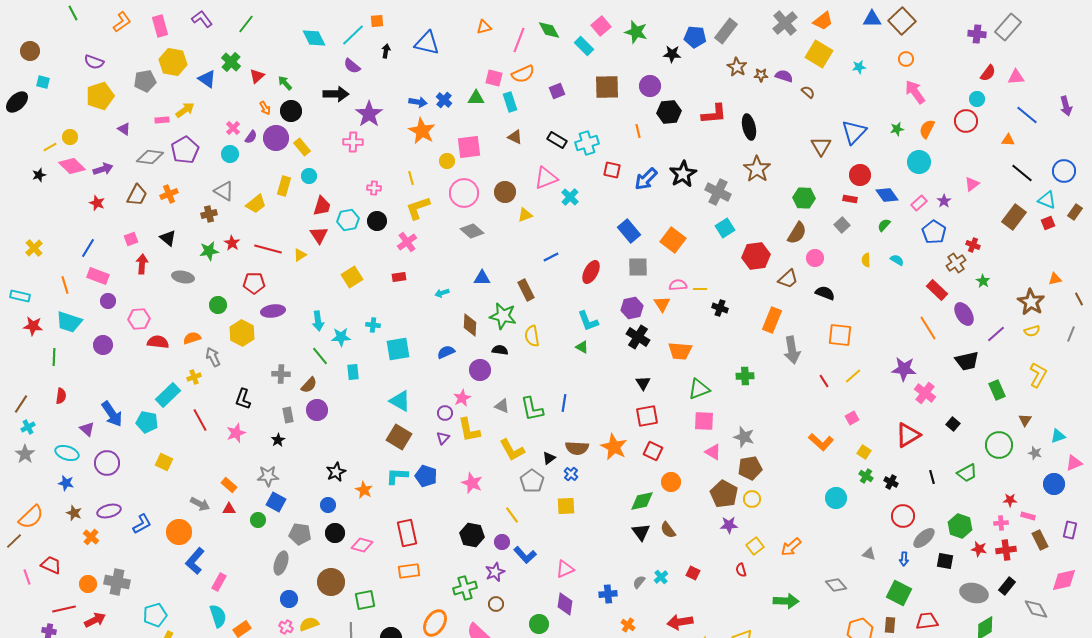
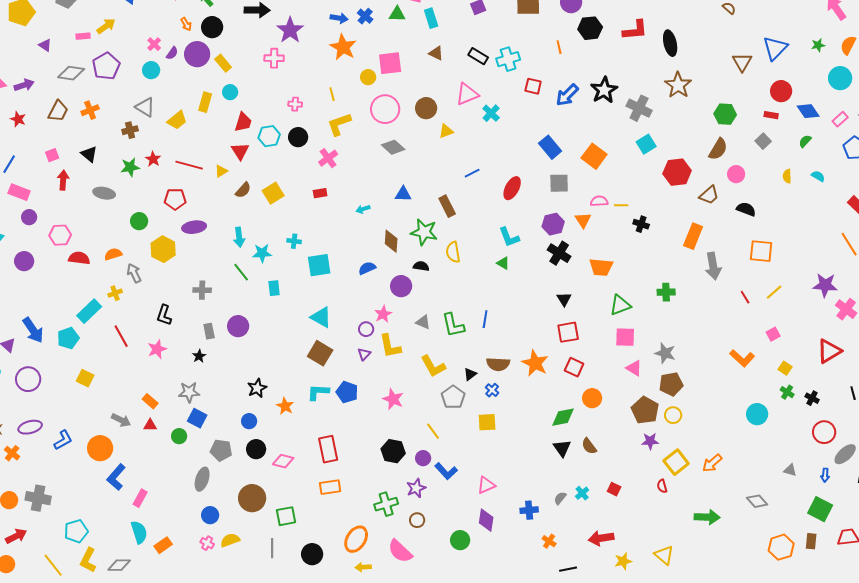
brown semicircle: (309, 385) -> (243, 190), moved
cyan pentagon: (147, 422) -> (68, 338), turned -30
yellow square: (755, 546) -> (676, 462), size x1.4

